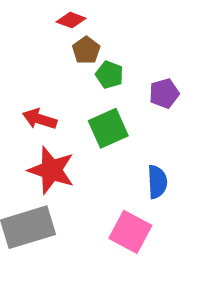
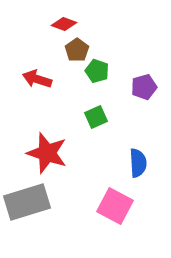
red arrow: (40, 119) -> (37, 79), moved
green square: (108, 128) -> (96, 117), size x0.7

